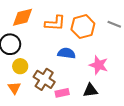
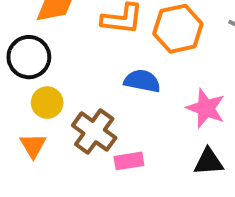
black triangle: (90, 90) -> (209, 162), moved

